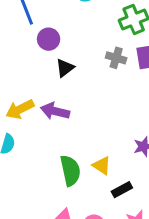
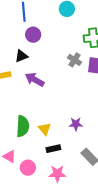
black triangle: (65, 68) -> (21, 56), moved
purple arrow: (55, 111) -> (35, 80), moved

